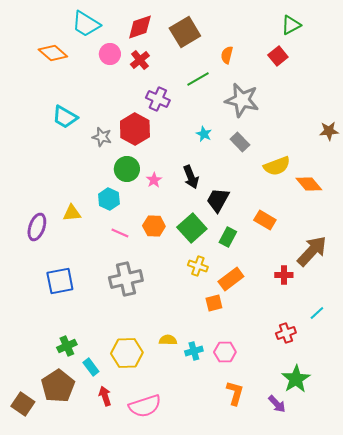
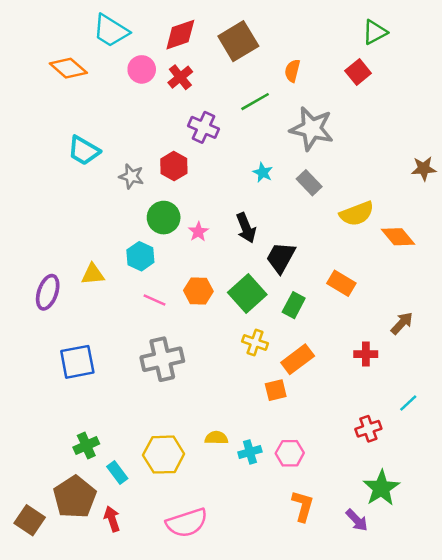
red hexagon: (135, 129) -> (174, 166), size x0.7
brown arrow: (312, 251) -> (402, 323), size x0.6
red arrow: (105, 396) -> (112, 519), moved

